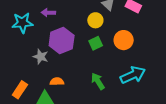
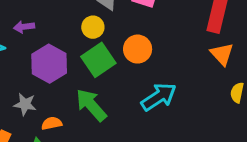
green square: (96, 43) -> (98, 60), size x1.6
gray star: (41, 57) -> (25, 104), moved
green arrow: (98, 81) -> (91, 105), moved, size x1.4

